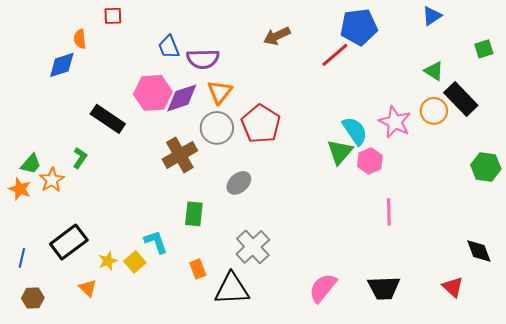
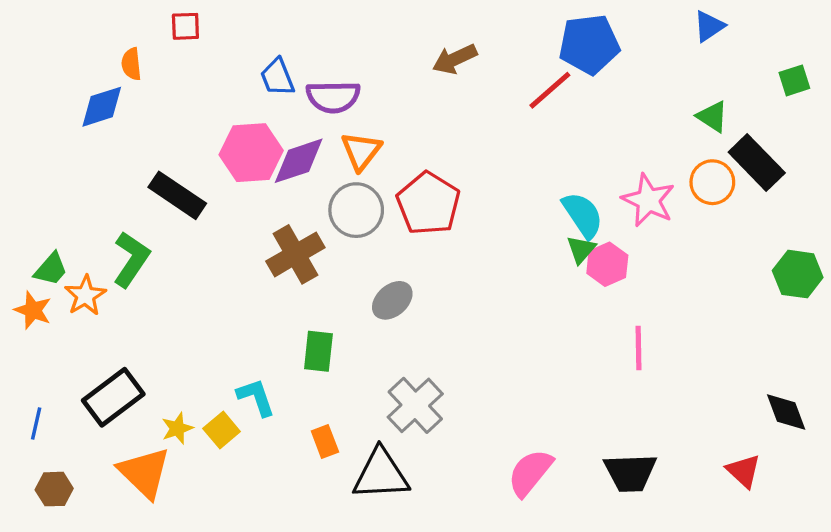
green triangle: (340, 152) -> (581, 249), moved, size x0.7
green L-shape: (80, 158) -> (131, 259), size x1.6
orange triangle: (88, 288) -> (144, 473), size x1.8

